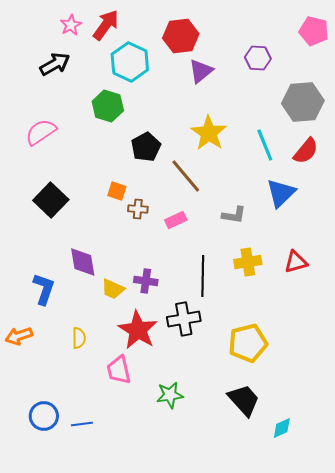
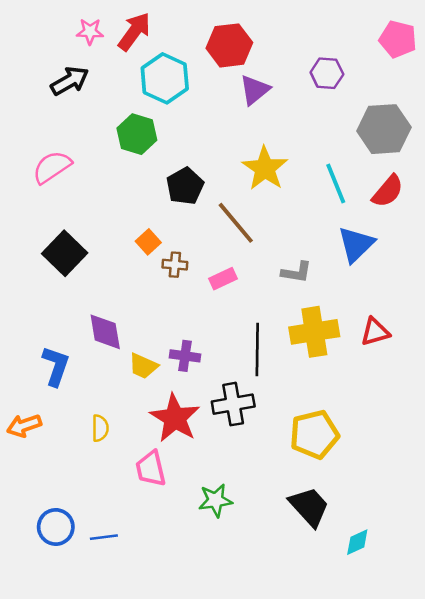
pink star: (71, 25) -> (90, 31), turned 30
orange square: (117, 191) -> (148, 242), turned 30
yellow cross: (248, 262) -> (314, 332), size x1.4

